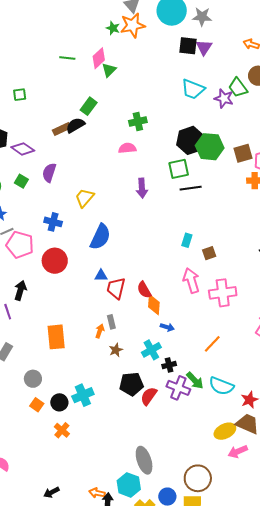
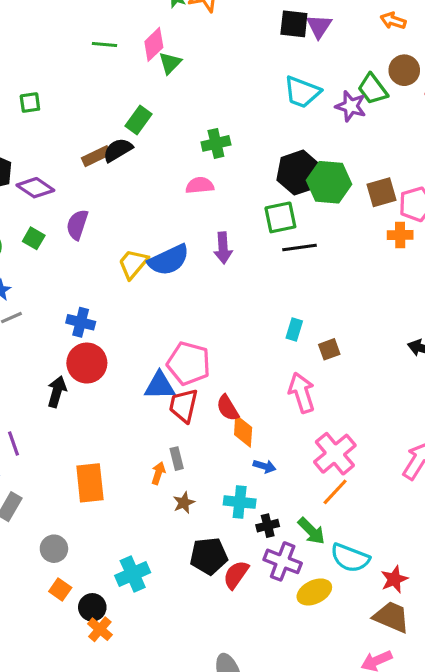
blue cross: (53, 222) -> (81, 322), moved
blue semicircle: (100, 237) -> (169, 260), moved, turned 40
pink pentagon: (20, 245) -> (189, 363), moved
blue triangle: (101, 276) -> (160, 386), size x1.5
black arrow: (20, 290) -> (57, 392), moved
pink cross: (223, 293) -> (335, 454), moved, turned -32
cyan cross: (151, 350) -> (240, 502), turned 36
green arrow: (195, 380) -> (311, 531), moved
black circle: (59, 402) -> (92, 607), moved
yellow ellipse: (225, 431) -> (314, 592), moved

